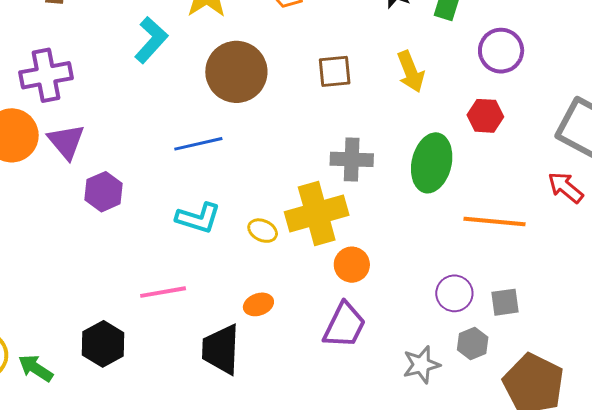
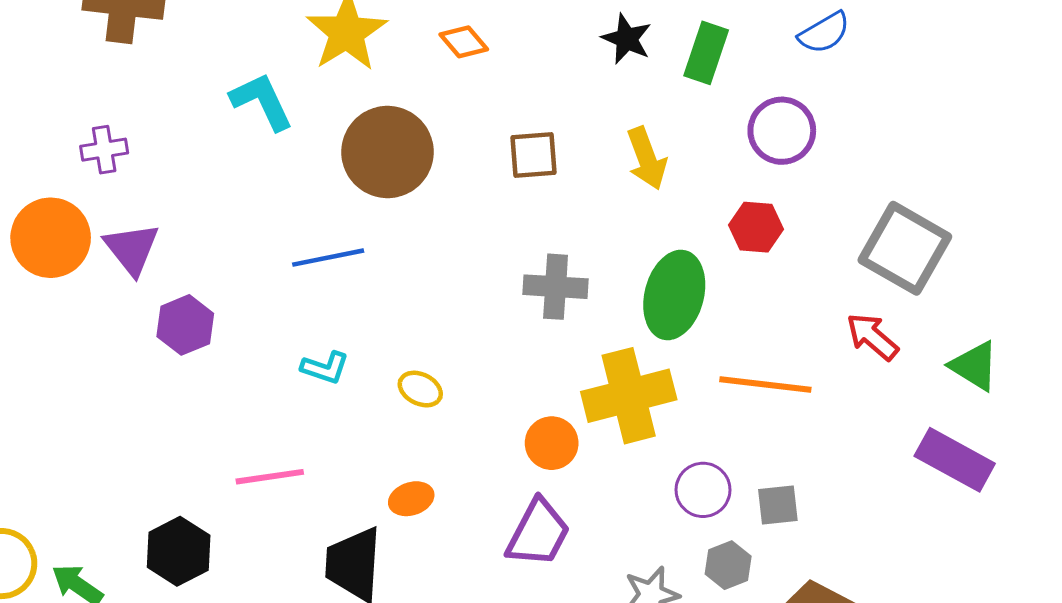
cyan L-shape: (151, 40) -> (262, 101), turned -69
purple cross: (46, 75) -> (104, 150), size x0.6
yellow cross: (317, 214) -> (629, 396), moved
cyan L-shape: (198, 218) -> (325, 368), size x0.7

